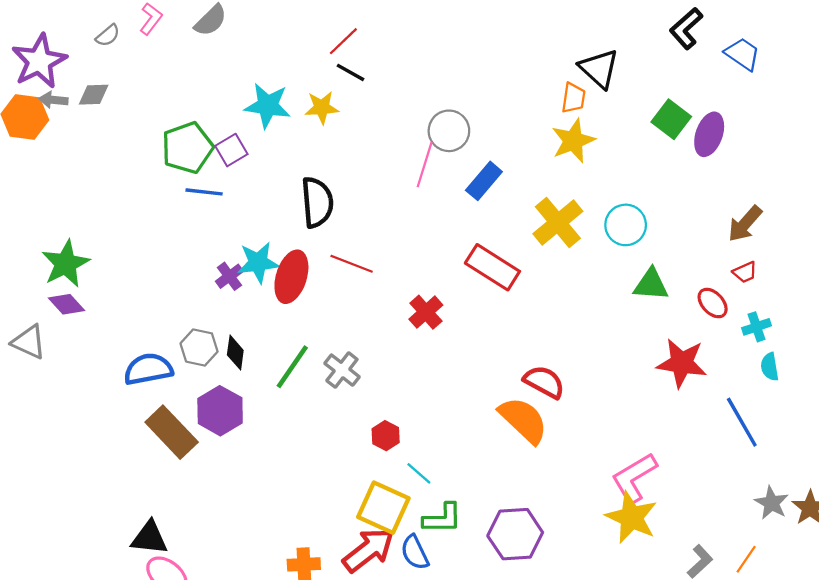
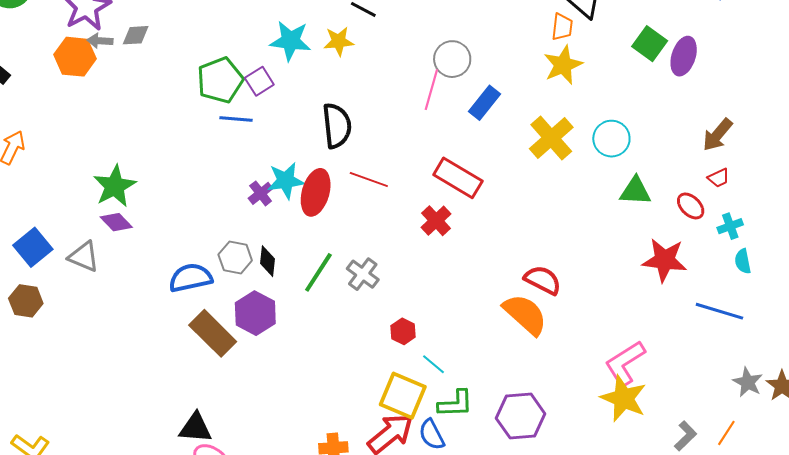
red rectangle: (492, 267) -> (458, 178), moved
blue line: (742, 422) -> (719, 311), turned -42

